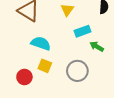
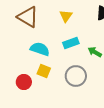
cyan rectangle: (82, 31) -> (71, 43), moved

